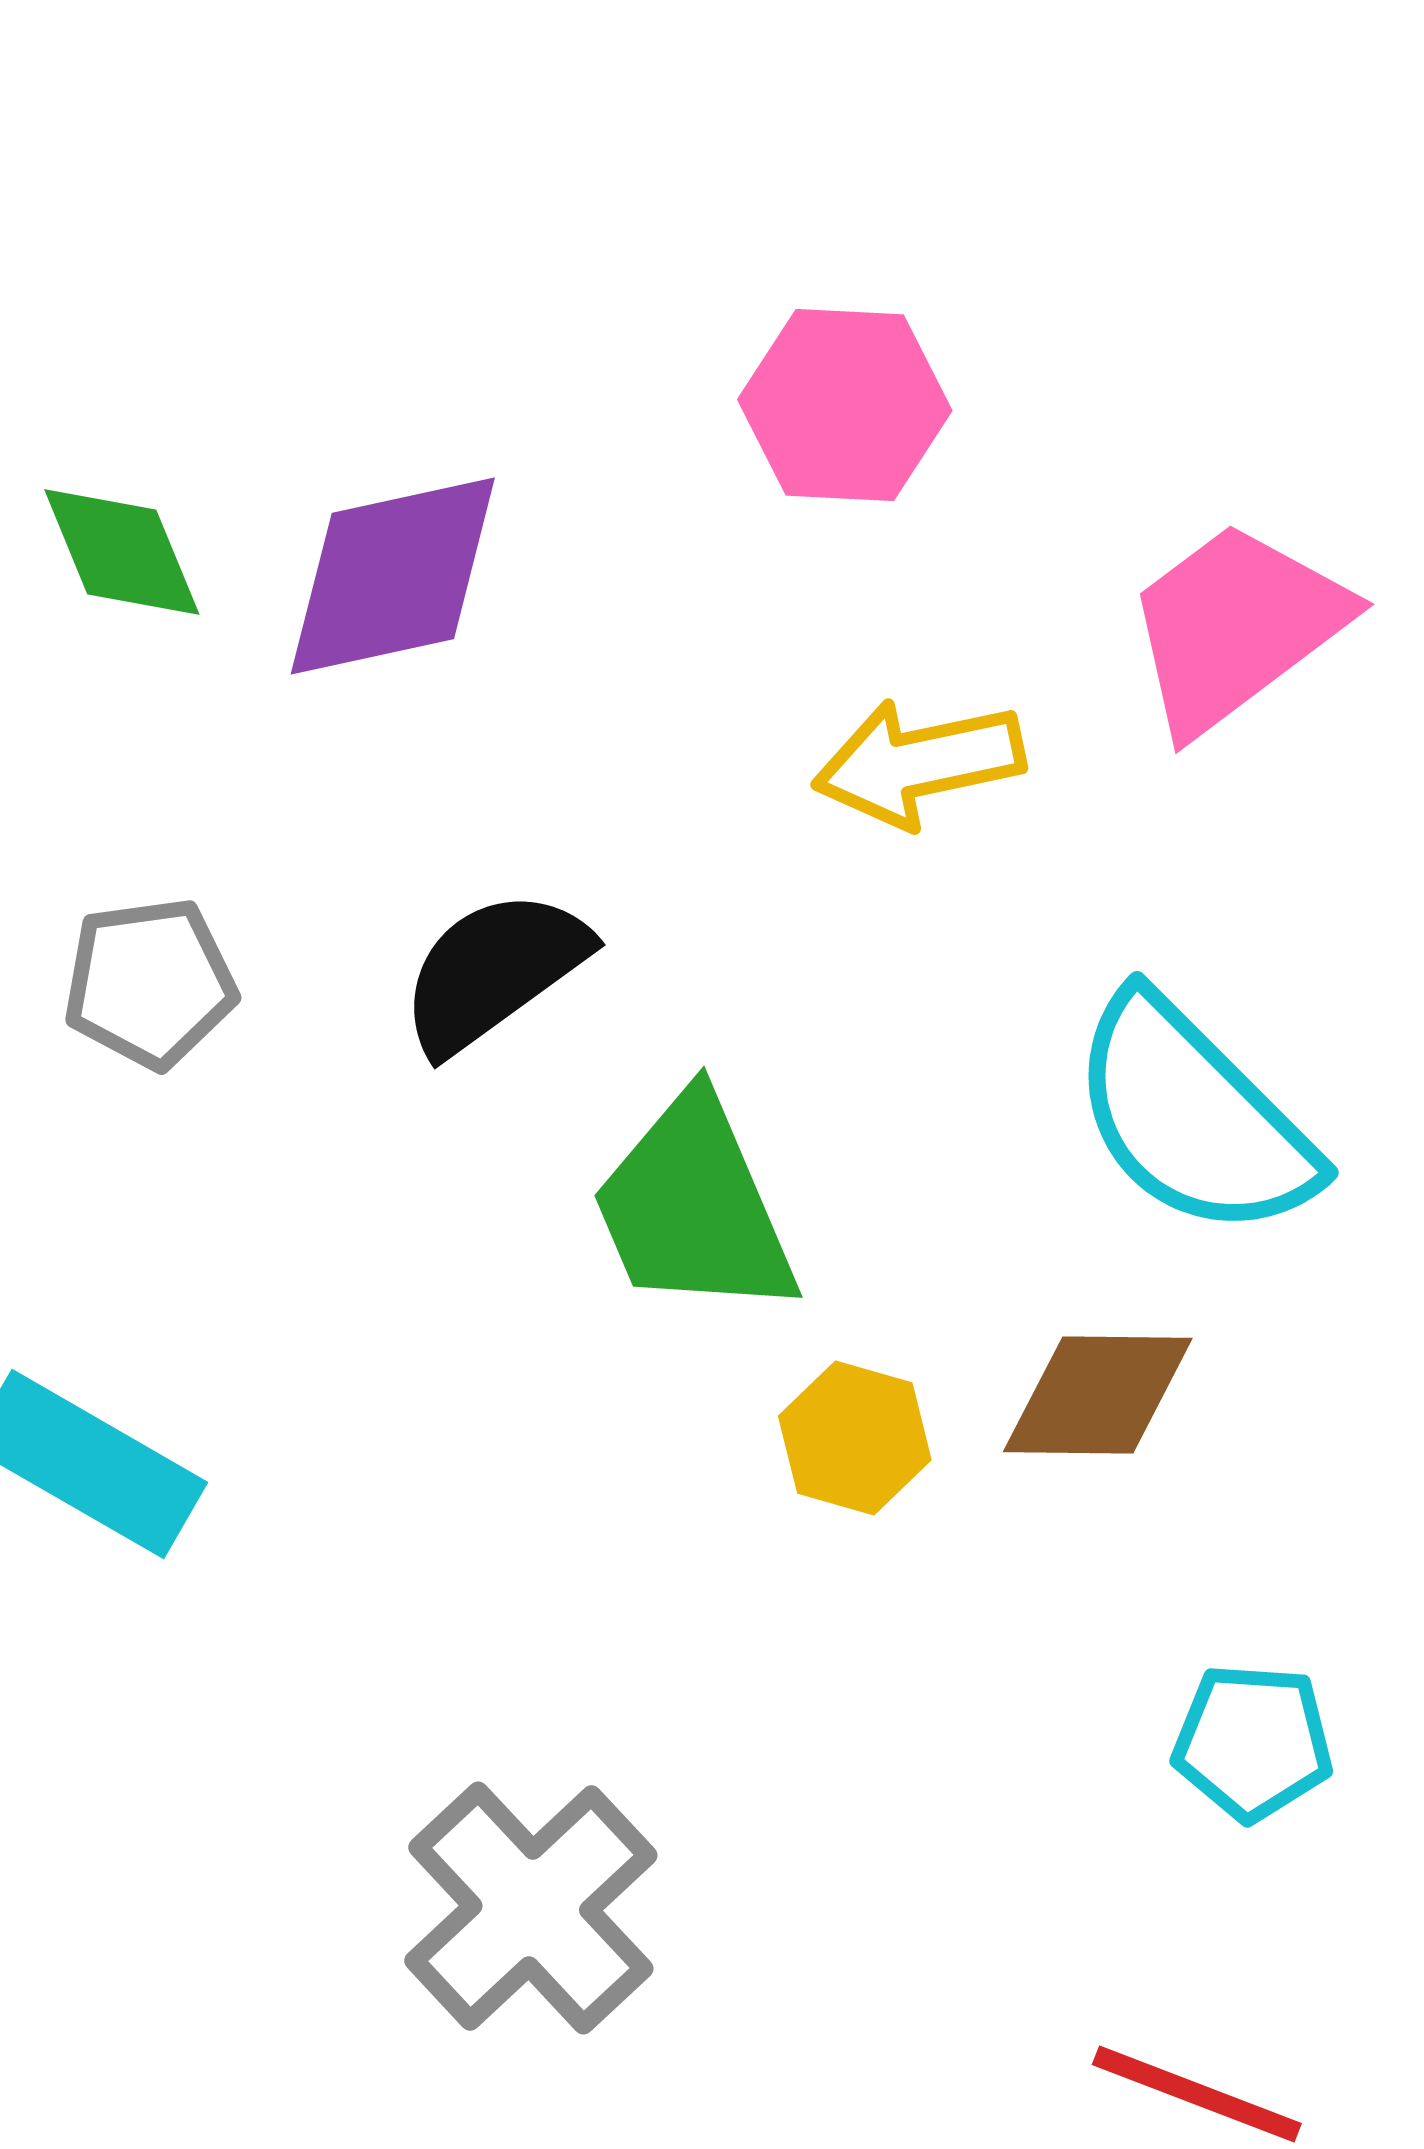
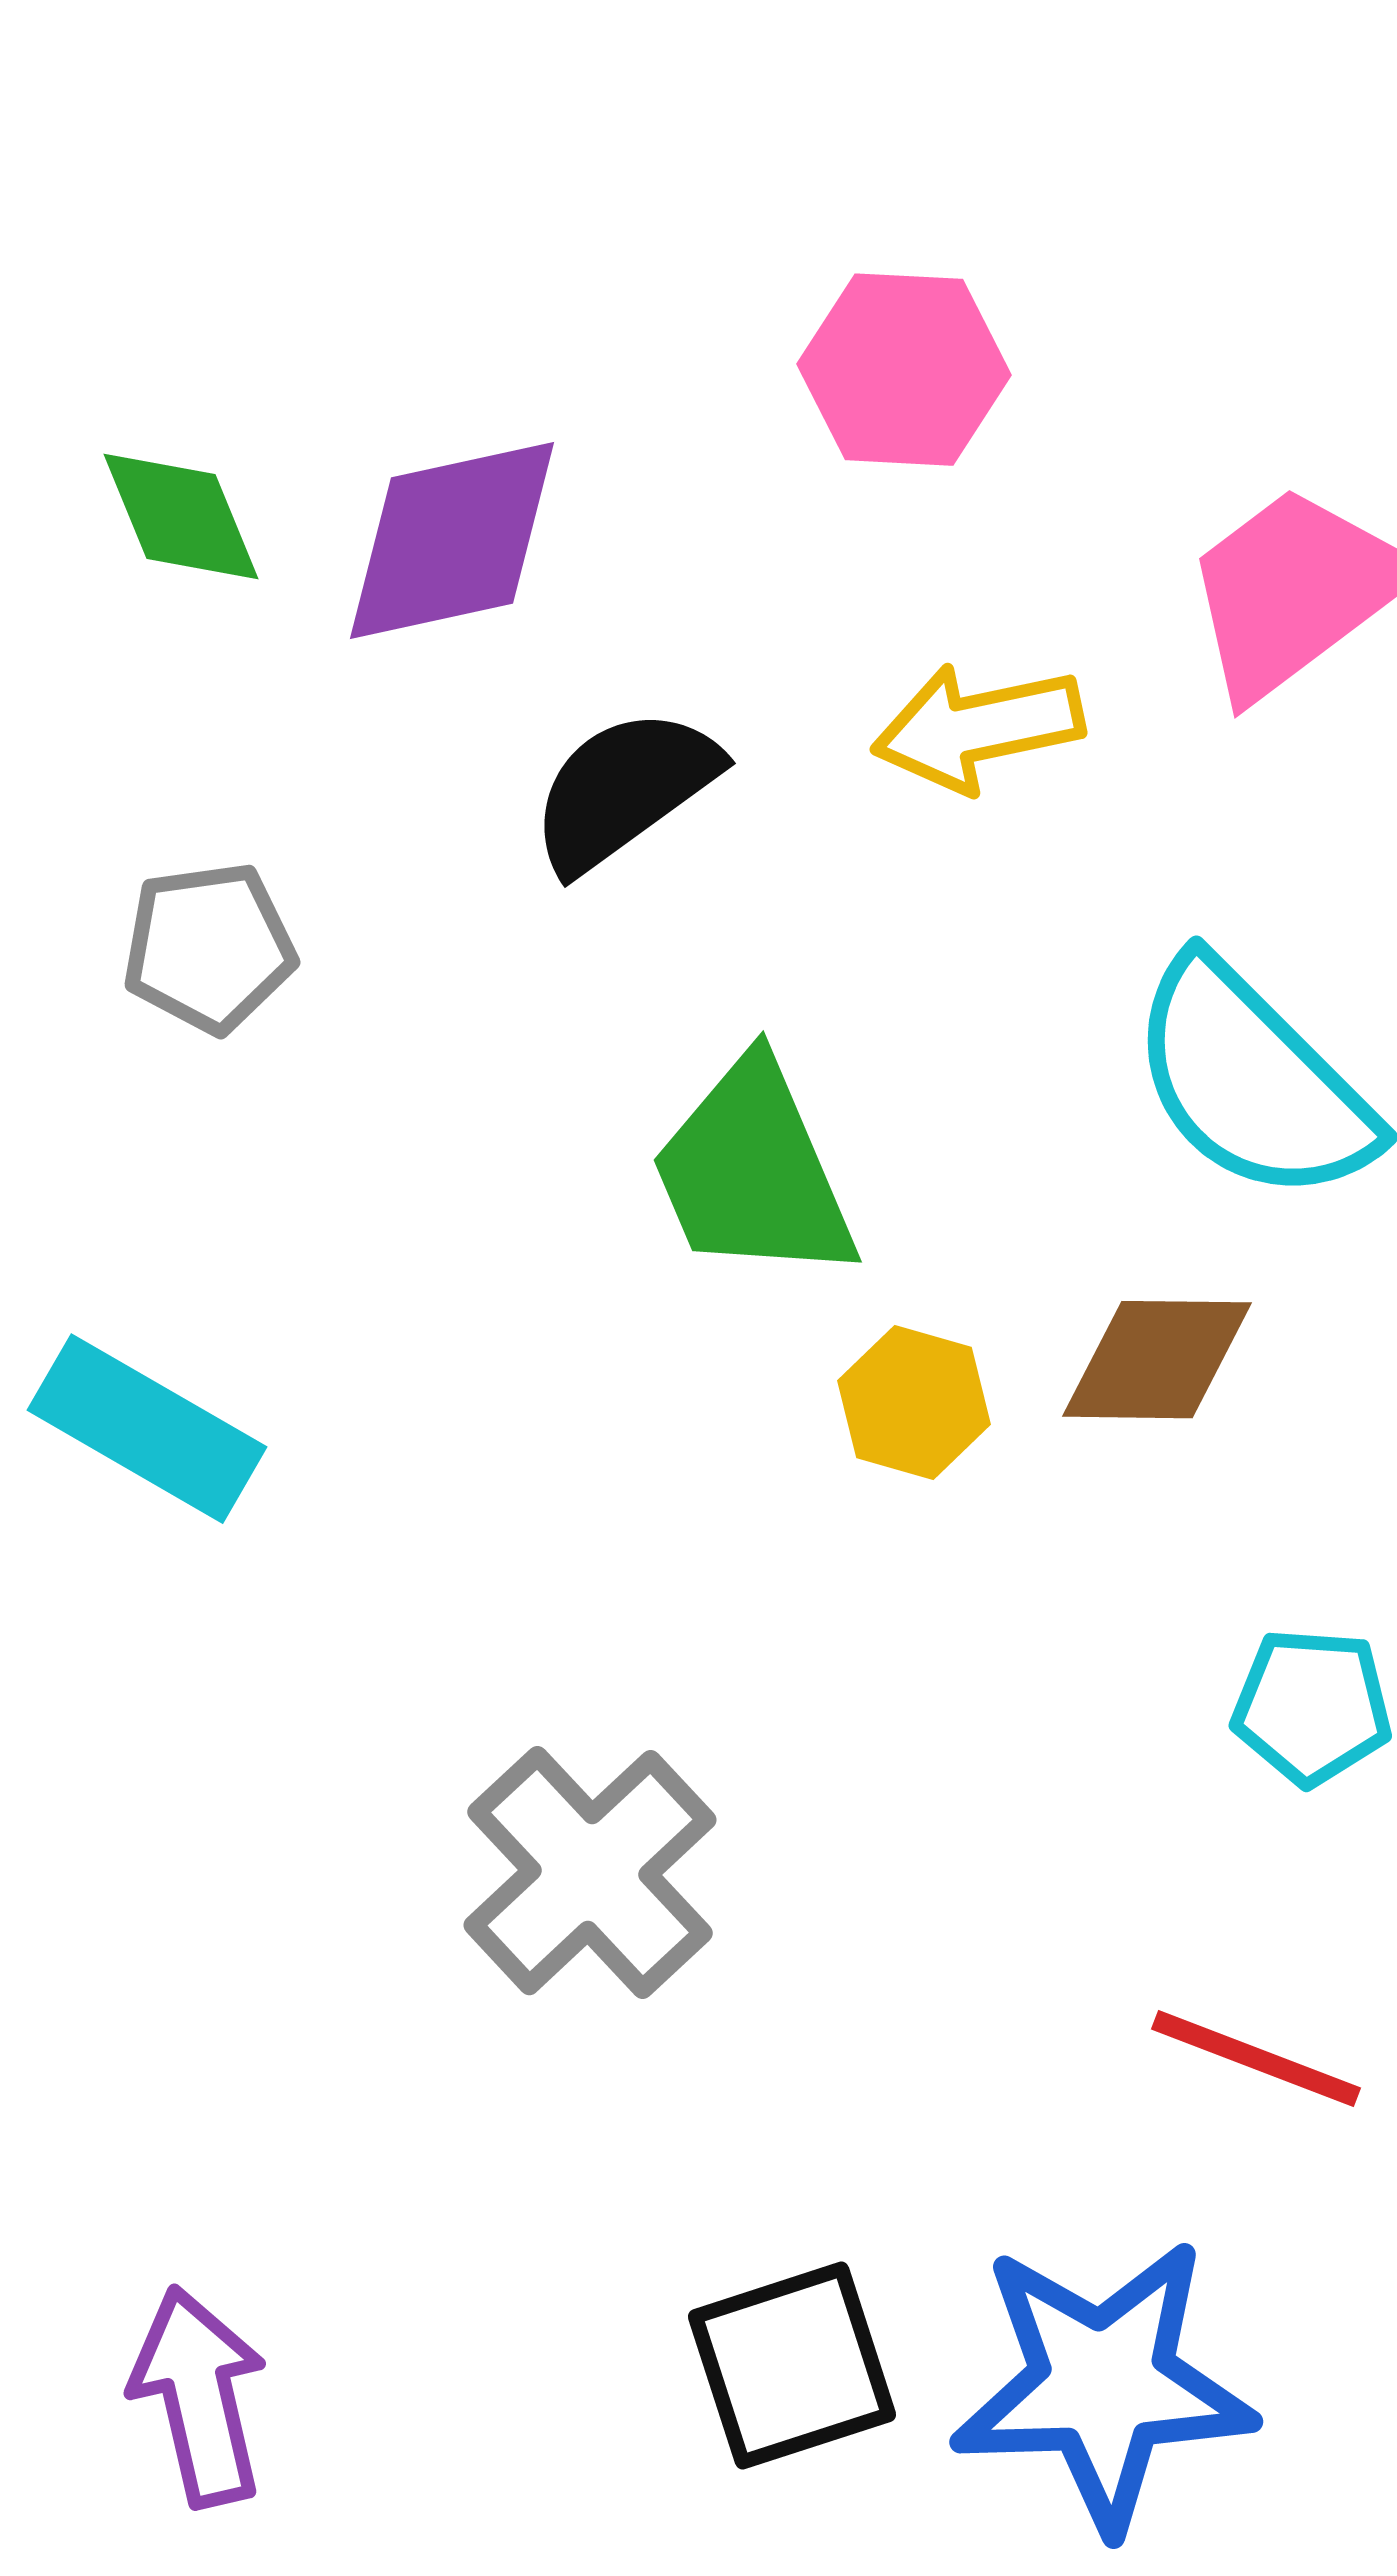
black semicircle: (494, 971) -> (624, 790), moved

